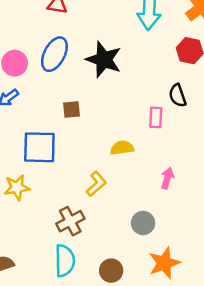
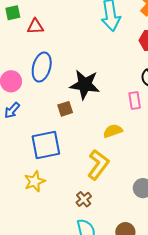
black star: (104, 60) -> (85, 85), moved
yellow L-shape: (96, 184) -> (98, 165), size x1.4
brown cross: (70, 221) -> (84, 199), size x0.7

